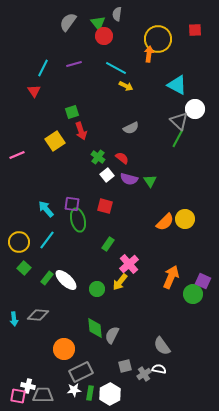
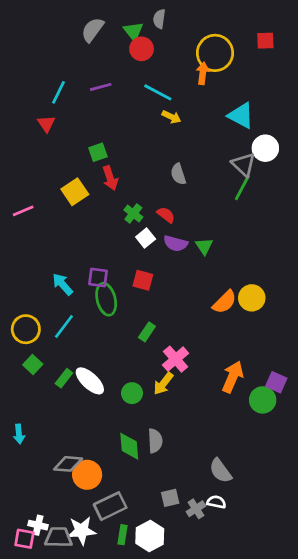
gray semicircle: (131, 128) -> (178, 174), turned 98
gray diamond: (38, 315) -> (68, 464), moved
gray semicircle: (112, 335) -> (155, 441), moved, turned 150
white star: (74, 390) -> (82, 531), moved, size x1.5

